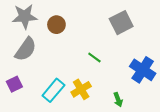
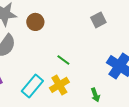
gray square: (121, 23) -> (98, 20), size x0.7
green line: (94, 57) -> (63, 60), moved

